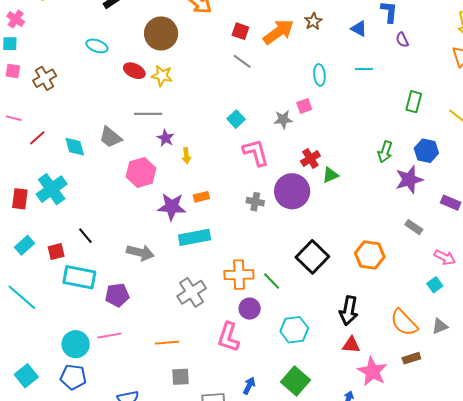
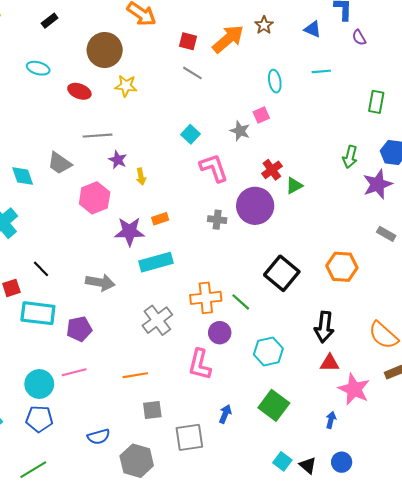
yellow star: (162, 76) -> (126, 86), moved
gray star: (283, 119) -> (240, 131), turned 30

